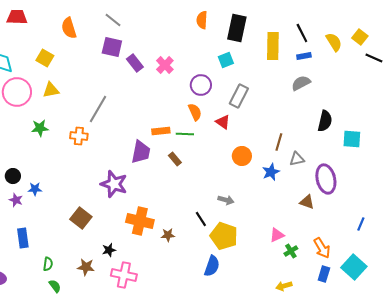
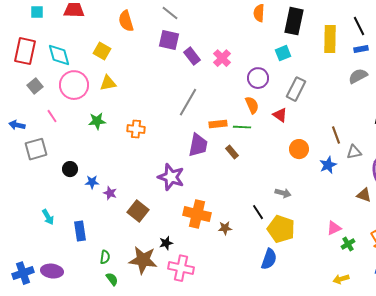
gray line: (98, 109) -> (188, 102), moved
brown line: (279, 142) -> (336, 135), turned -36
purple star: (16, 200) -> (110, 193), moved
brown star: (86, 267) -> (143, 260), size x1.6

